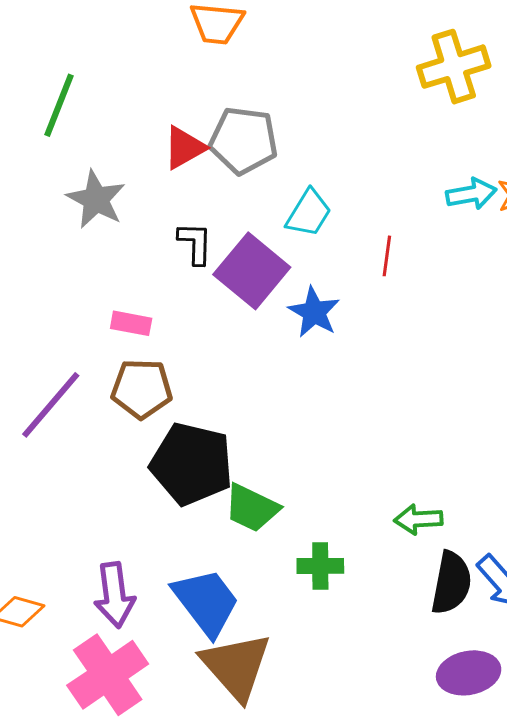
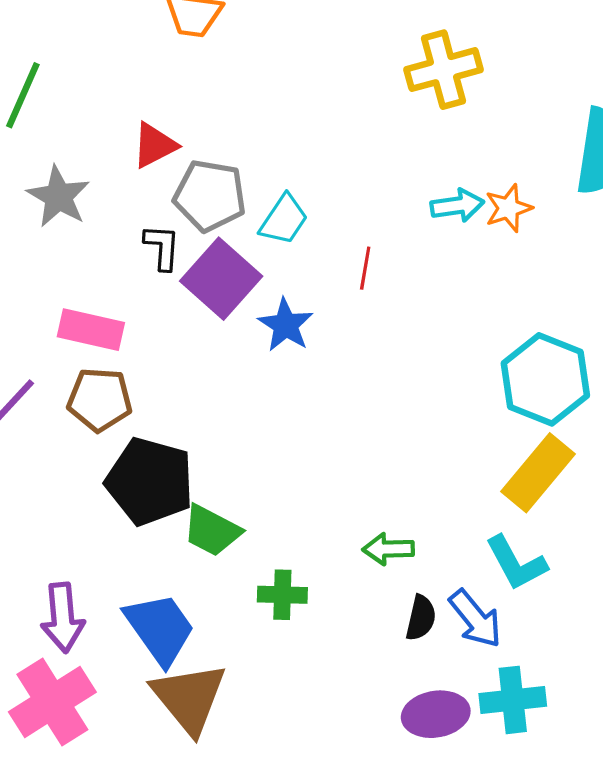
gray pentagon: (243, 140) -> (210, 196), moved
pink rectangle: (131, 323) -> (91, 330), size x1.5
black semicircle: (451, 583) -> (421, 618), size x0.7

